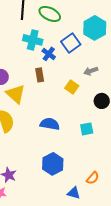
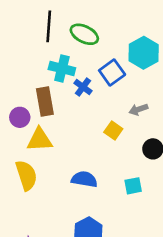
brown rectangle: (40, 75) -> (45, 101), moved, size x1.5
yellow triangle: (16, 94) -> (40, 140), turned -45

